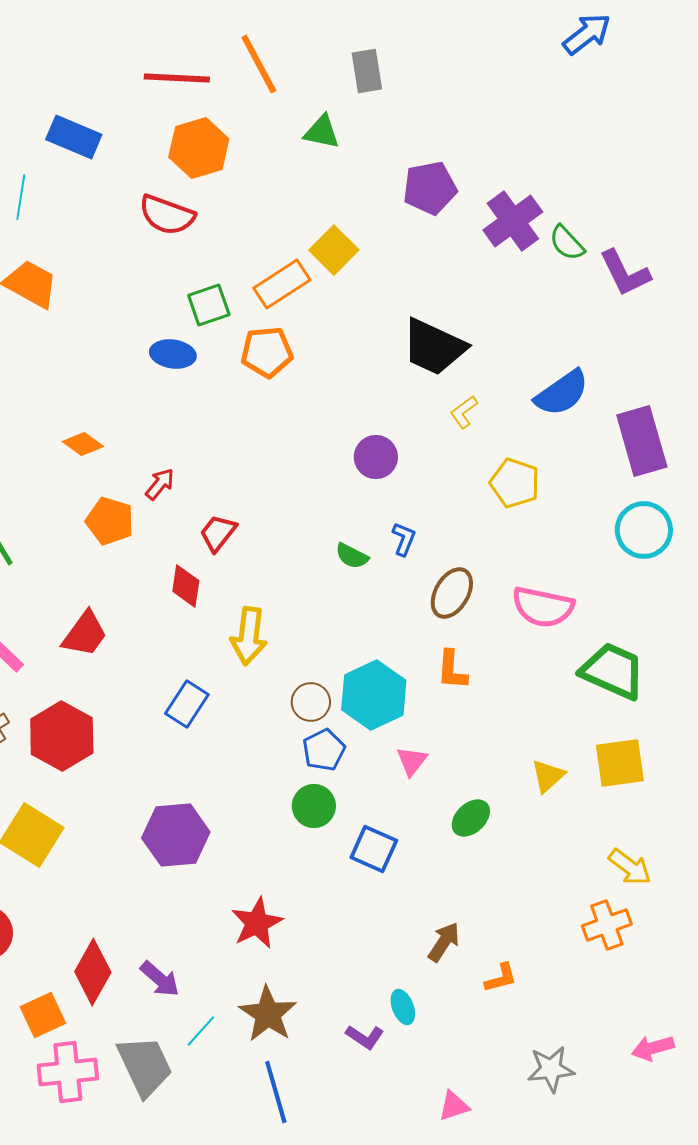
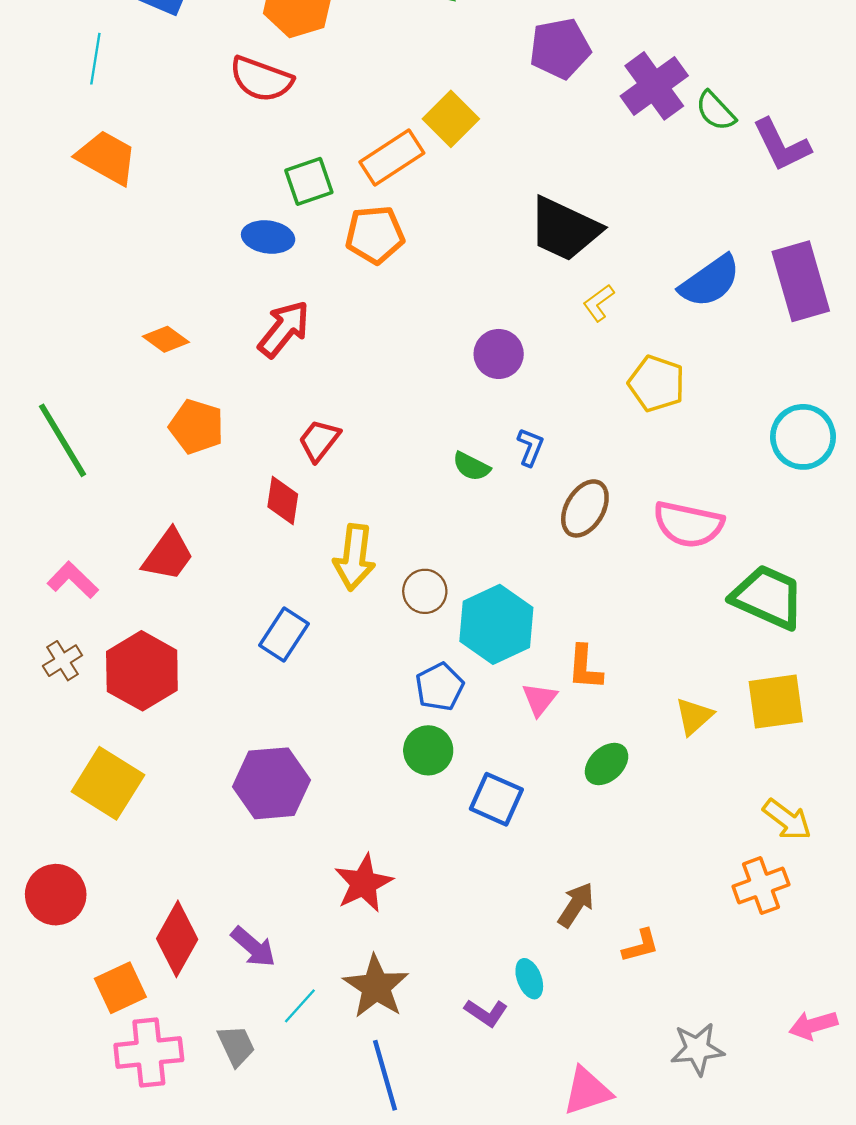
purple rectangle: (642, 441) -> (801, 281), moved
red arrow: (160, 484) -> (284, 329), moved, size x1.6
orange L-shape: (452, 670) -> (585, 667), moved
brown circle: (311, 702) -> (425, 591), moved
gray trapezoid: (145, 1066) -> (236, 1046), size x0.6
pink triangle: (454, 1106) -> (587, 1091), size x1.4

